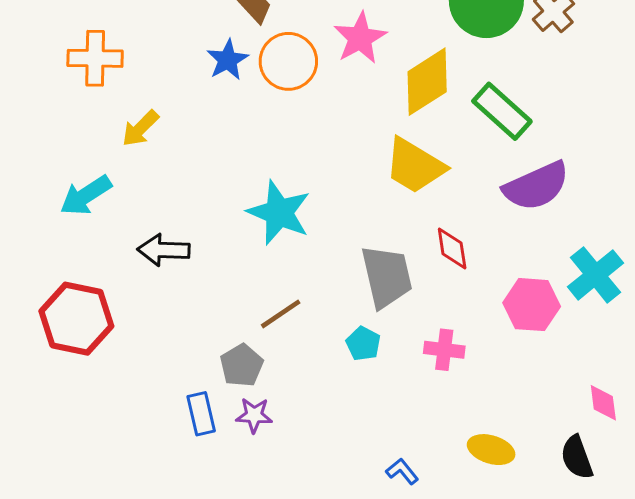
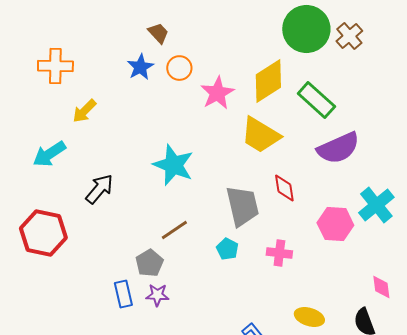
pink star: (360, 38) -> (217, 93), moved
orange circle: (288, 61) -> (179, 68), size x0.7
black arrow: (164, 250) -> (99, 189), turned 128

